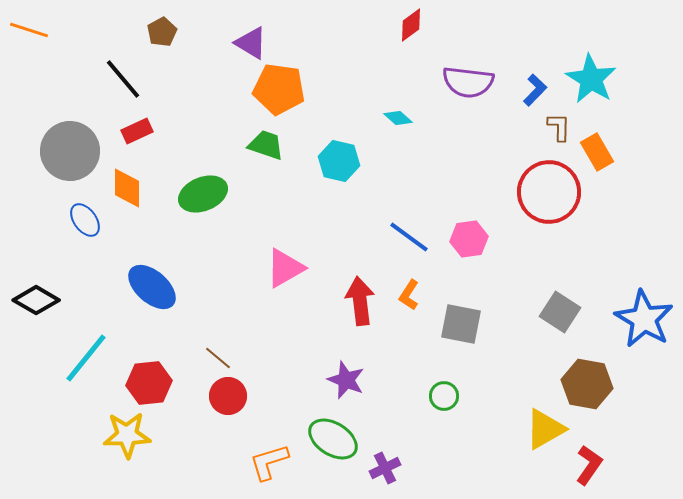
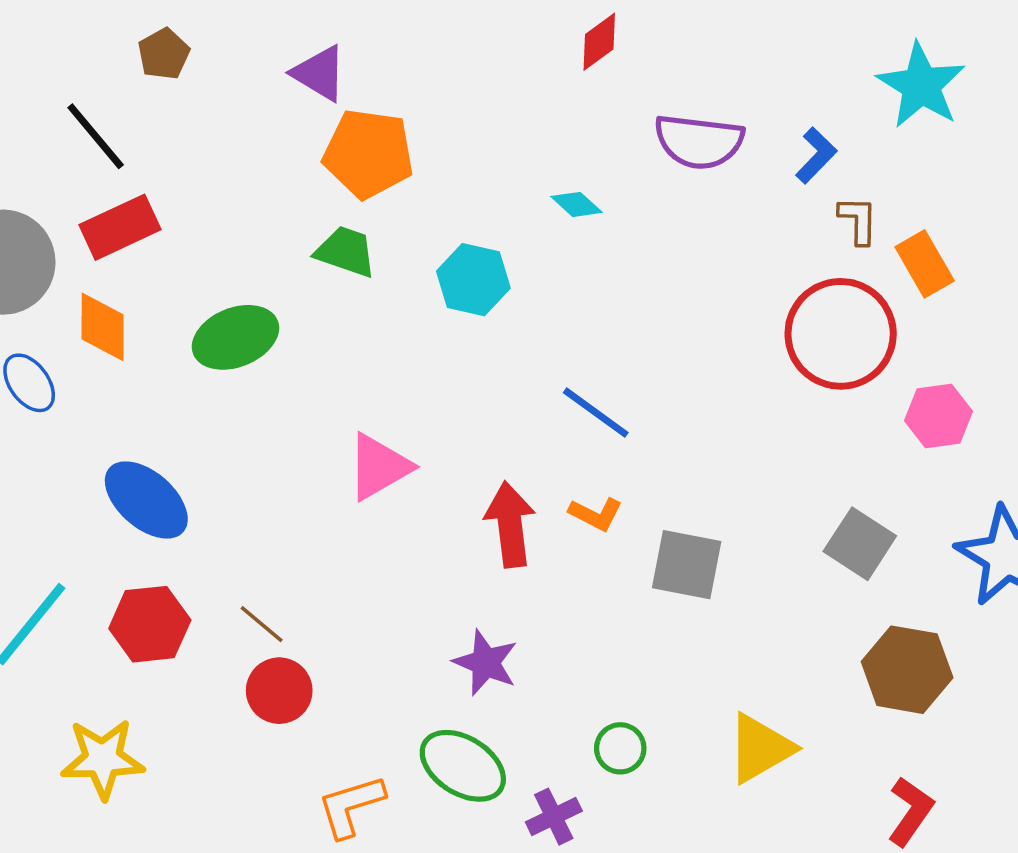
cyan star: (591, 79) -> (921, 85), moved
red rectangle: (137, 131) -> (120, 227), size x1.4
pink hexagon: (469, 239) -> (939, 416), moved
orange L-shape: (409, 295) -> (596, 514), turned -96
red hexagon: (149, 383) -> (150, 624), moved
green circle: (444, 396) -> (620, 748), moved
yellow triangle: (545, 429) -> (760, 748), moved

